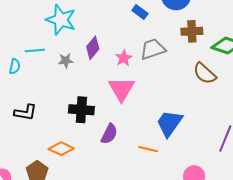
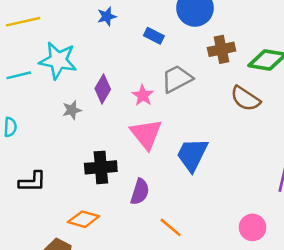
cyan line: (35, 51) -> (19, 75), moved
blue trapezoid: (169, 123) -> (192, 155), moved
orange line: (148, 149) -> (171, 227), moved, turned 36

